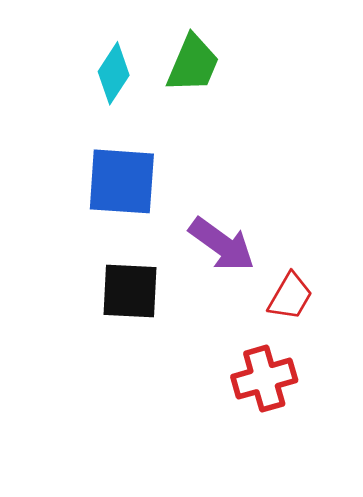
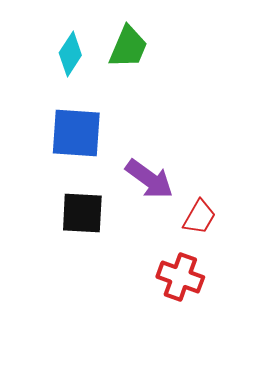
red cross: (264, 379) -> (180, 277), turned 36

